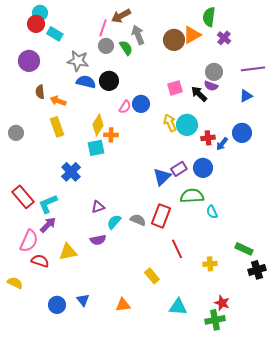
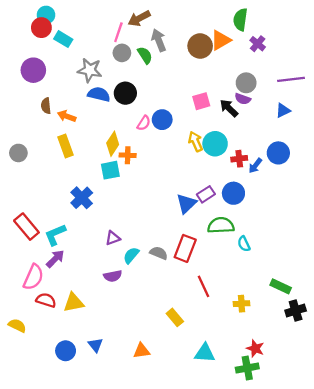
yellow triangle: (68, 252) -> (74, 302), moved

